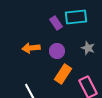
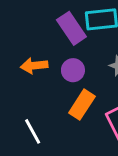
purple rectangle: (56, 23) -> (71, 28), size x1.5

